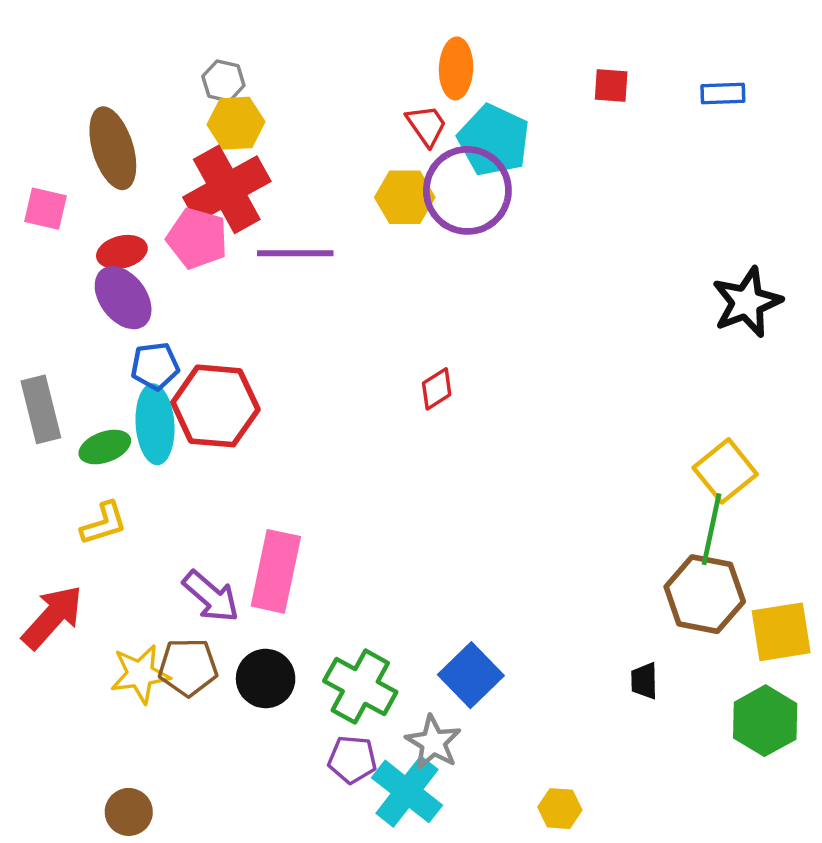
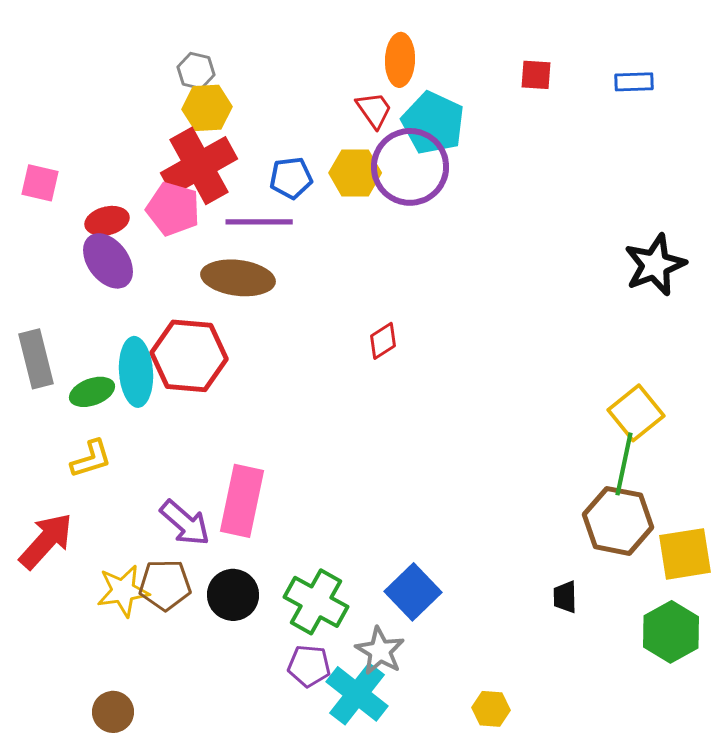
brown ellipse: (113, 148) -> (238, 278), moved, turned -66
blue pentagon: (155, 366) -> (291, 178), moved

